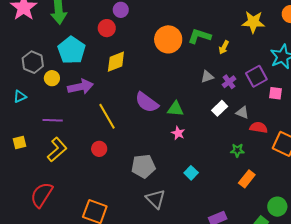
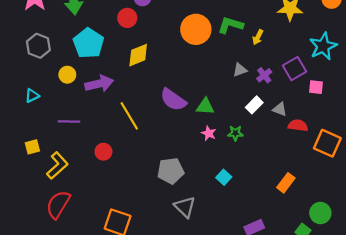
gray hexagon: (33, 62) -> (38, 46), moved
red circle: (99, 149) -> (103, 152), moved
yellow L-shape: (57, 150) -> (57, 166), moved
green star: (237, 150) -> (235, 133), moved

